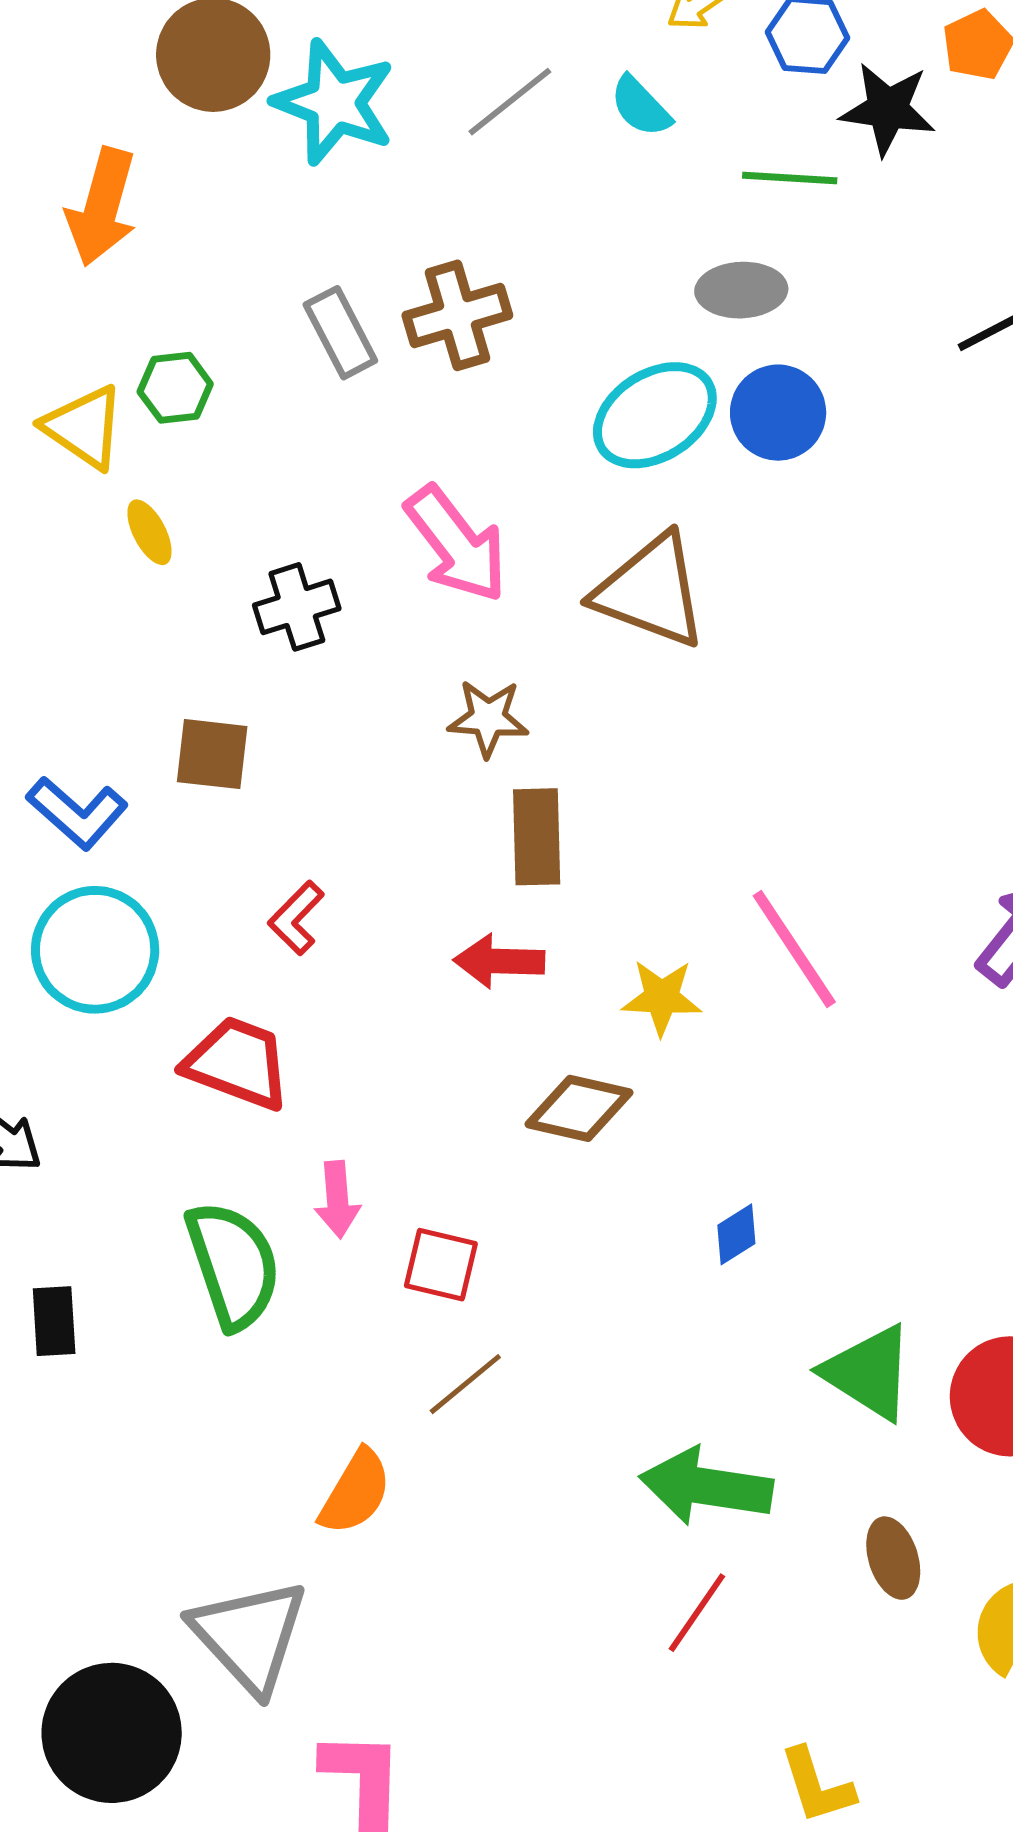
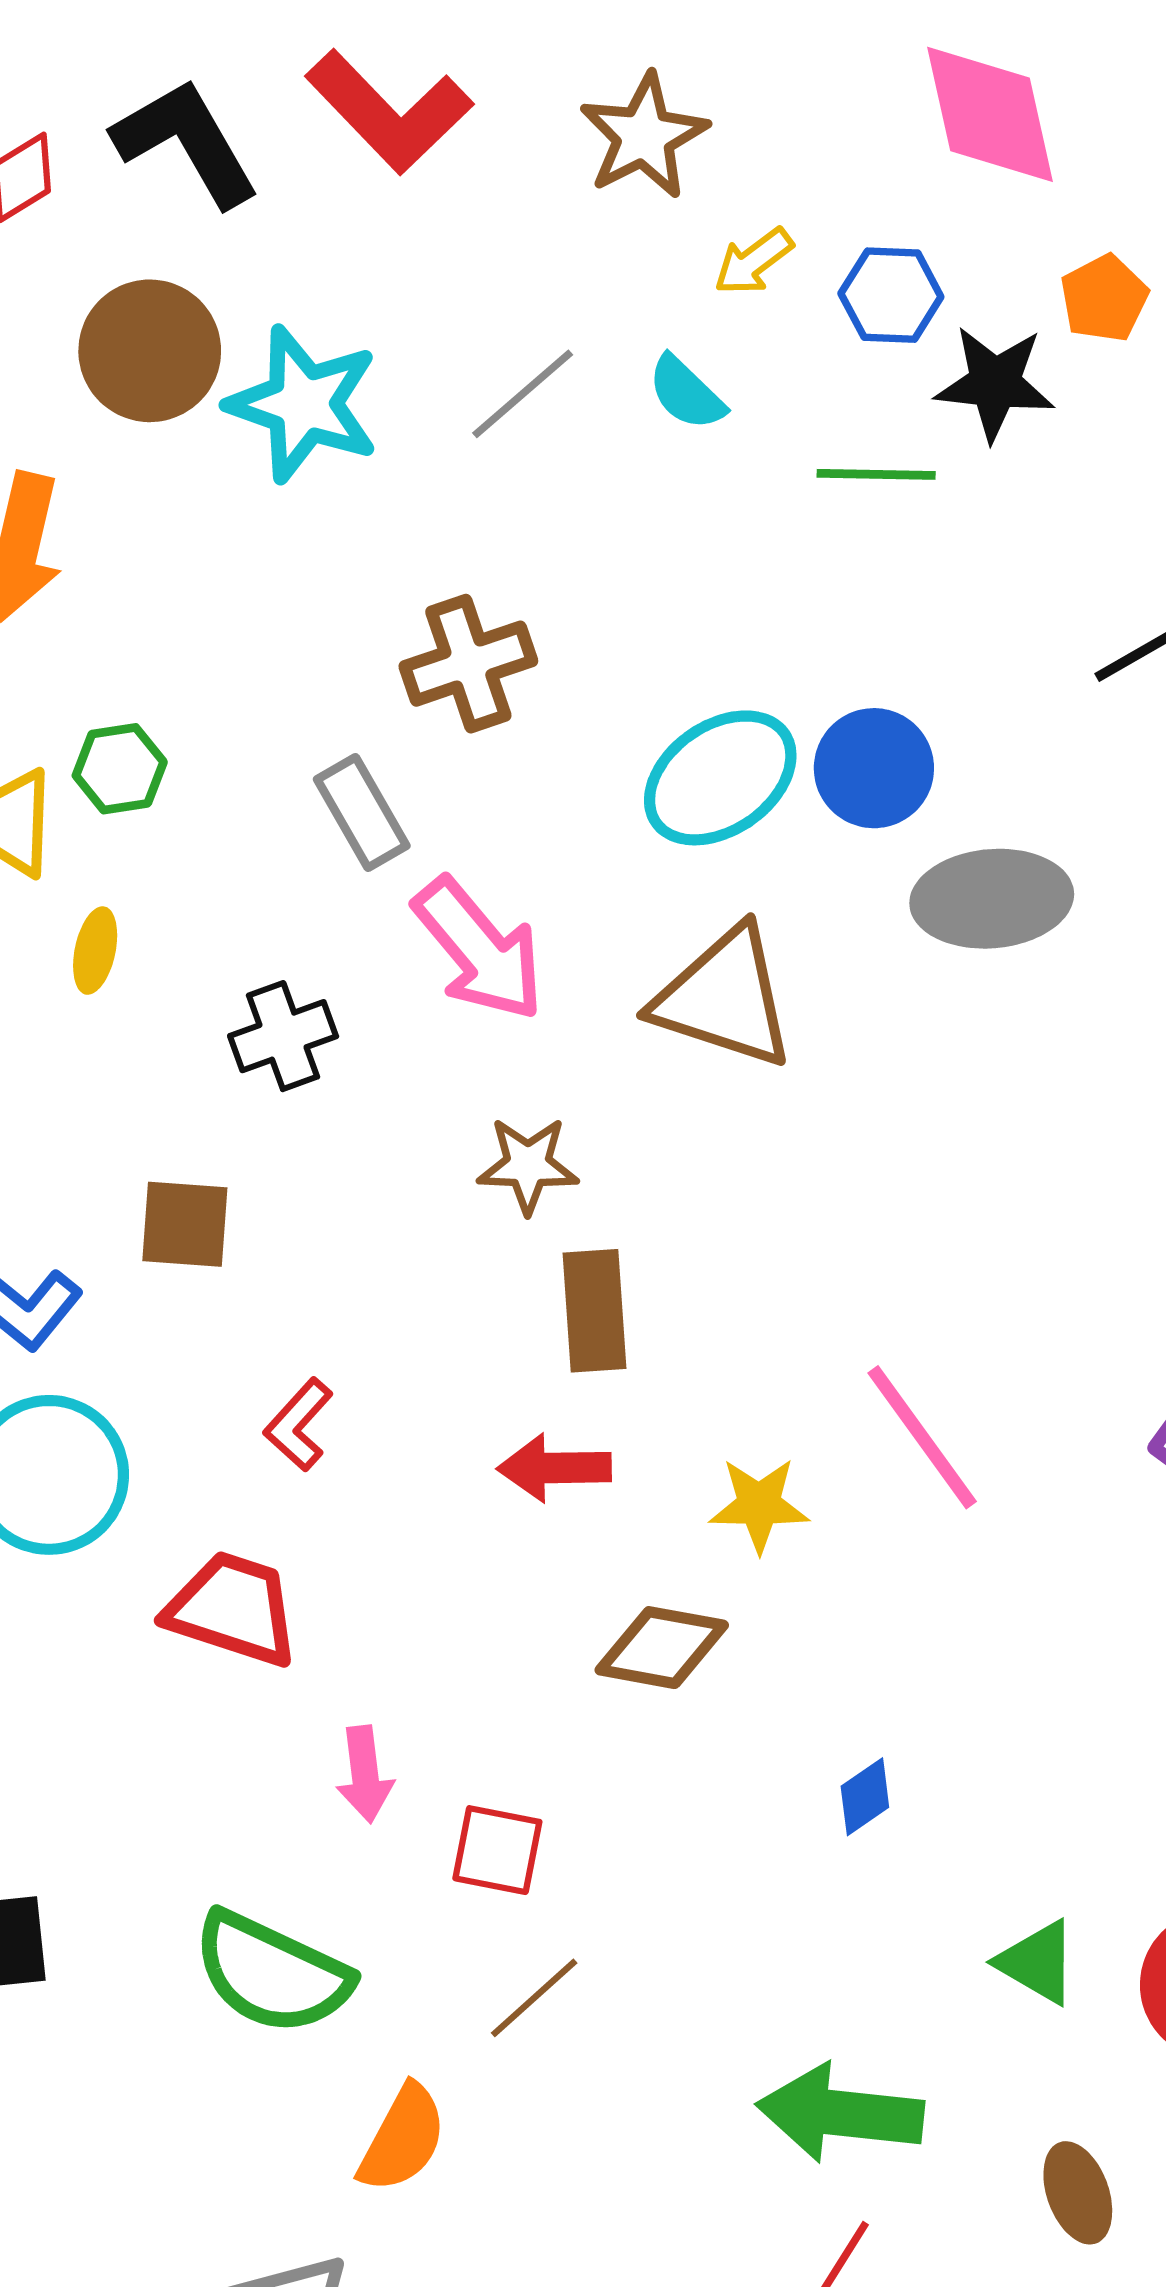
gray ellipse: (741, 290) -> (992, 899), moved, size x1.4
gray rectangle: (340, 333) -> (362, 812), moved
yellow ellipse: (149, 532) -> (95, 951), turned 42
green semicircle: (233, 1265) -> (272, 1973), moved, turned 136
green triangle: (869, 1372) -> (1037, 1962), size x0.7

